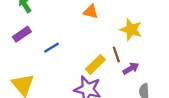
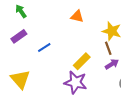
brown line: (116, 55) -> (108, 48), moved

